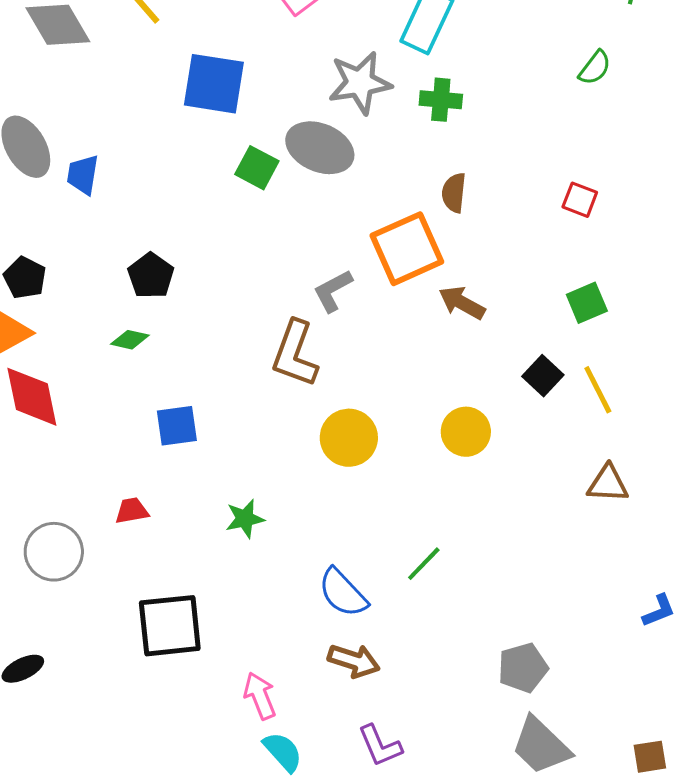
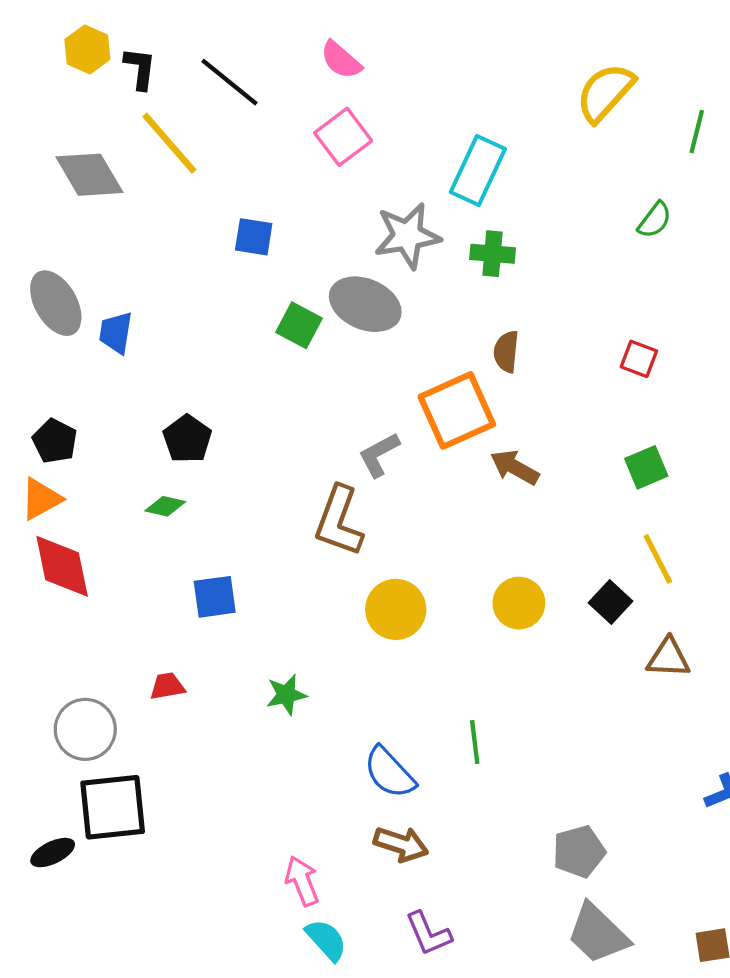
blue square: (214, 84) -> (254, 237), size x0.6
black square: (543, 376) -> (610, 602), moved
green line: (424, 564) -> (475, 742), turned -51
black square: (170, 626) -> (113, 807), moved

